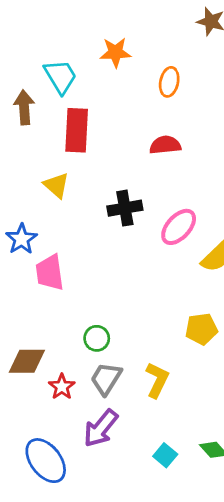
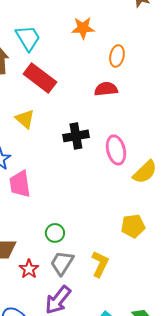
orange star: (115, 52) -> (83, 28), moved
orange ellipse: (169, 82) -> (117, 56), moved
red rectangle: (77, 130) -> (40, 78), turned -56
pink ellipse: (179, 227) -> (116, 150), turned -56

